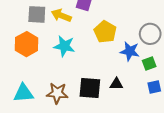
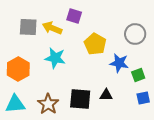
gray circle: (150, 34) -> (135, 34), moved
orange hexagon: (27, 44) -> (18, 69), moved
brown star: (57, 93) -> (48, 104), turned 30

